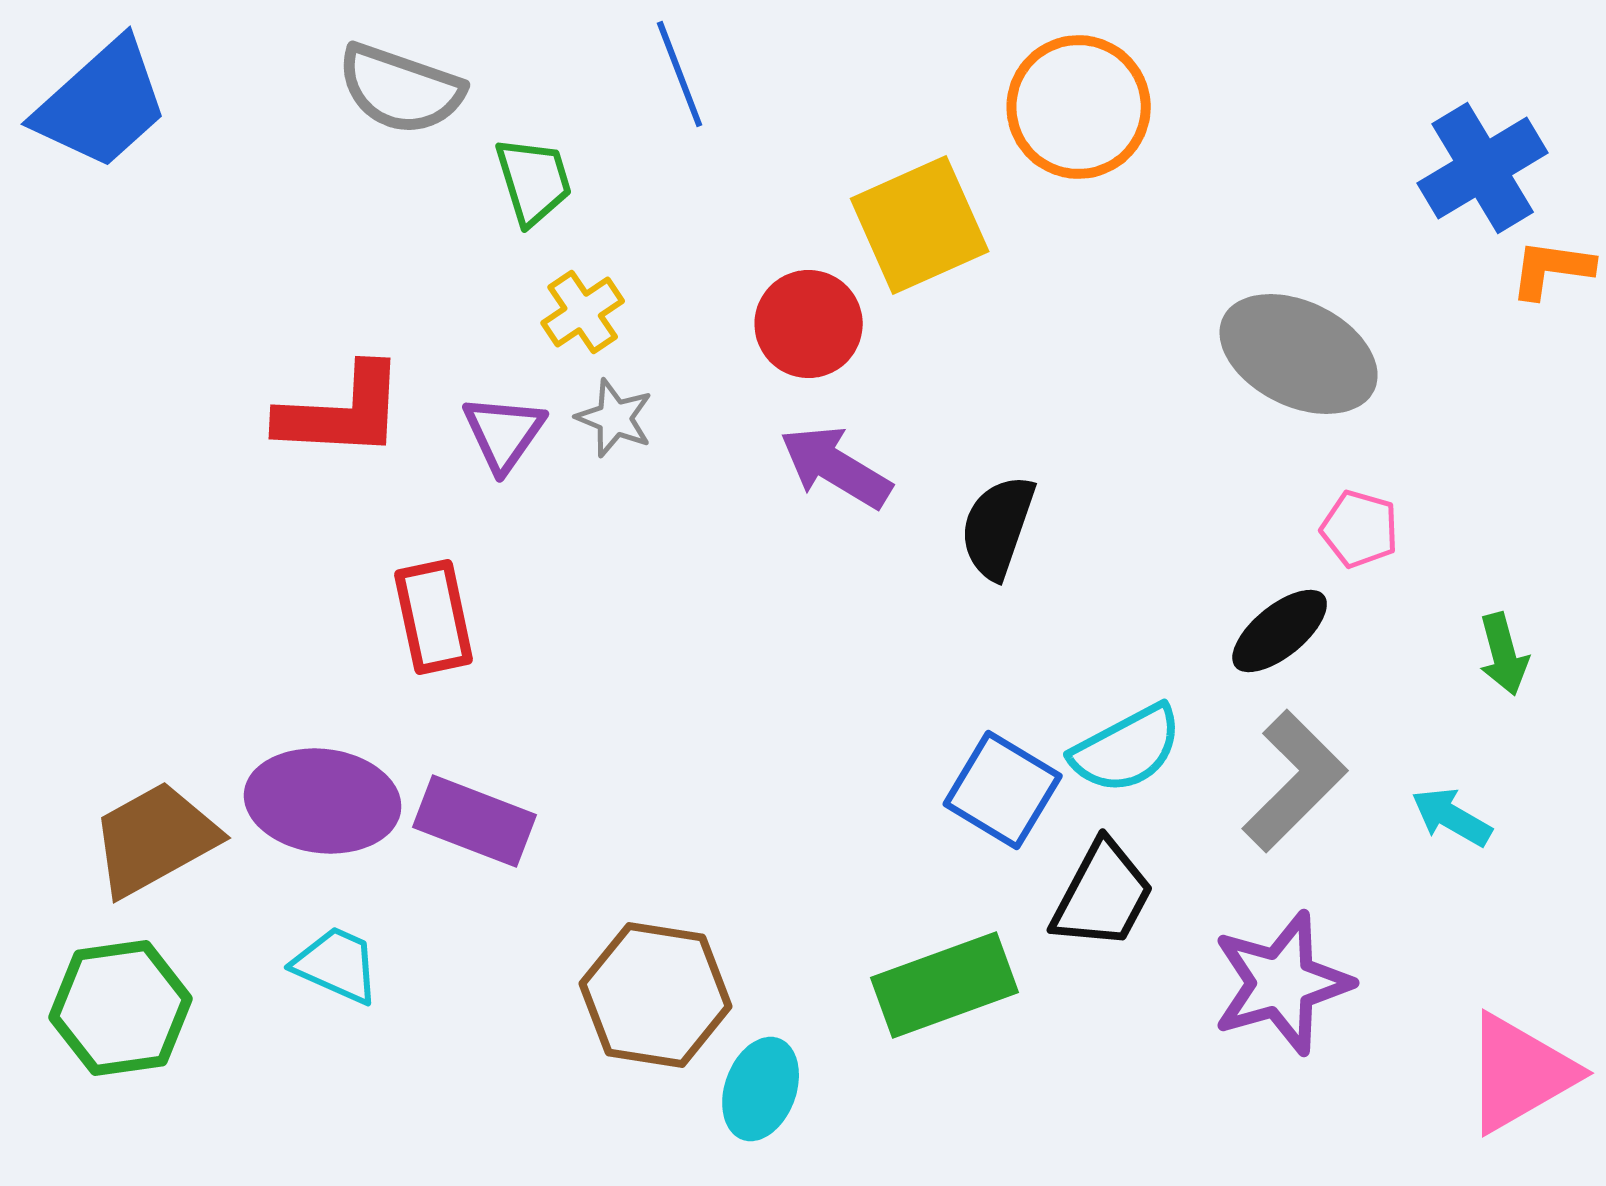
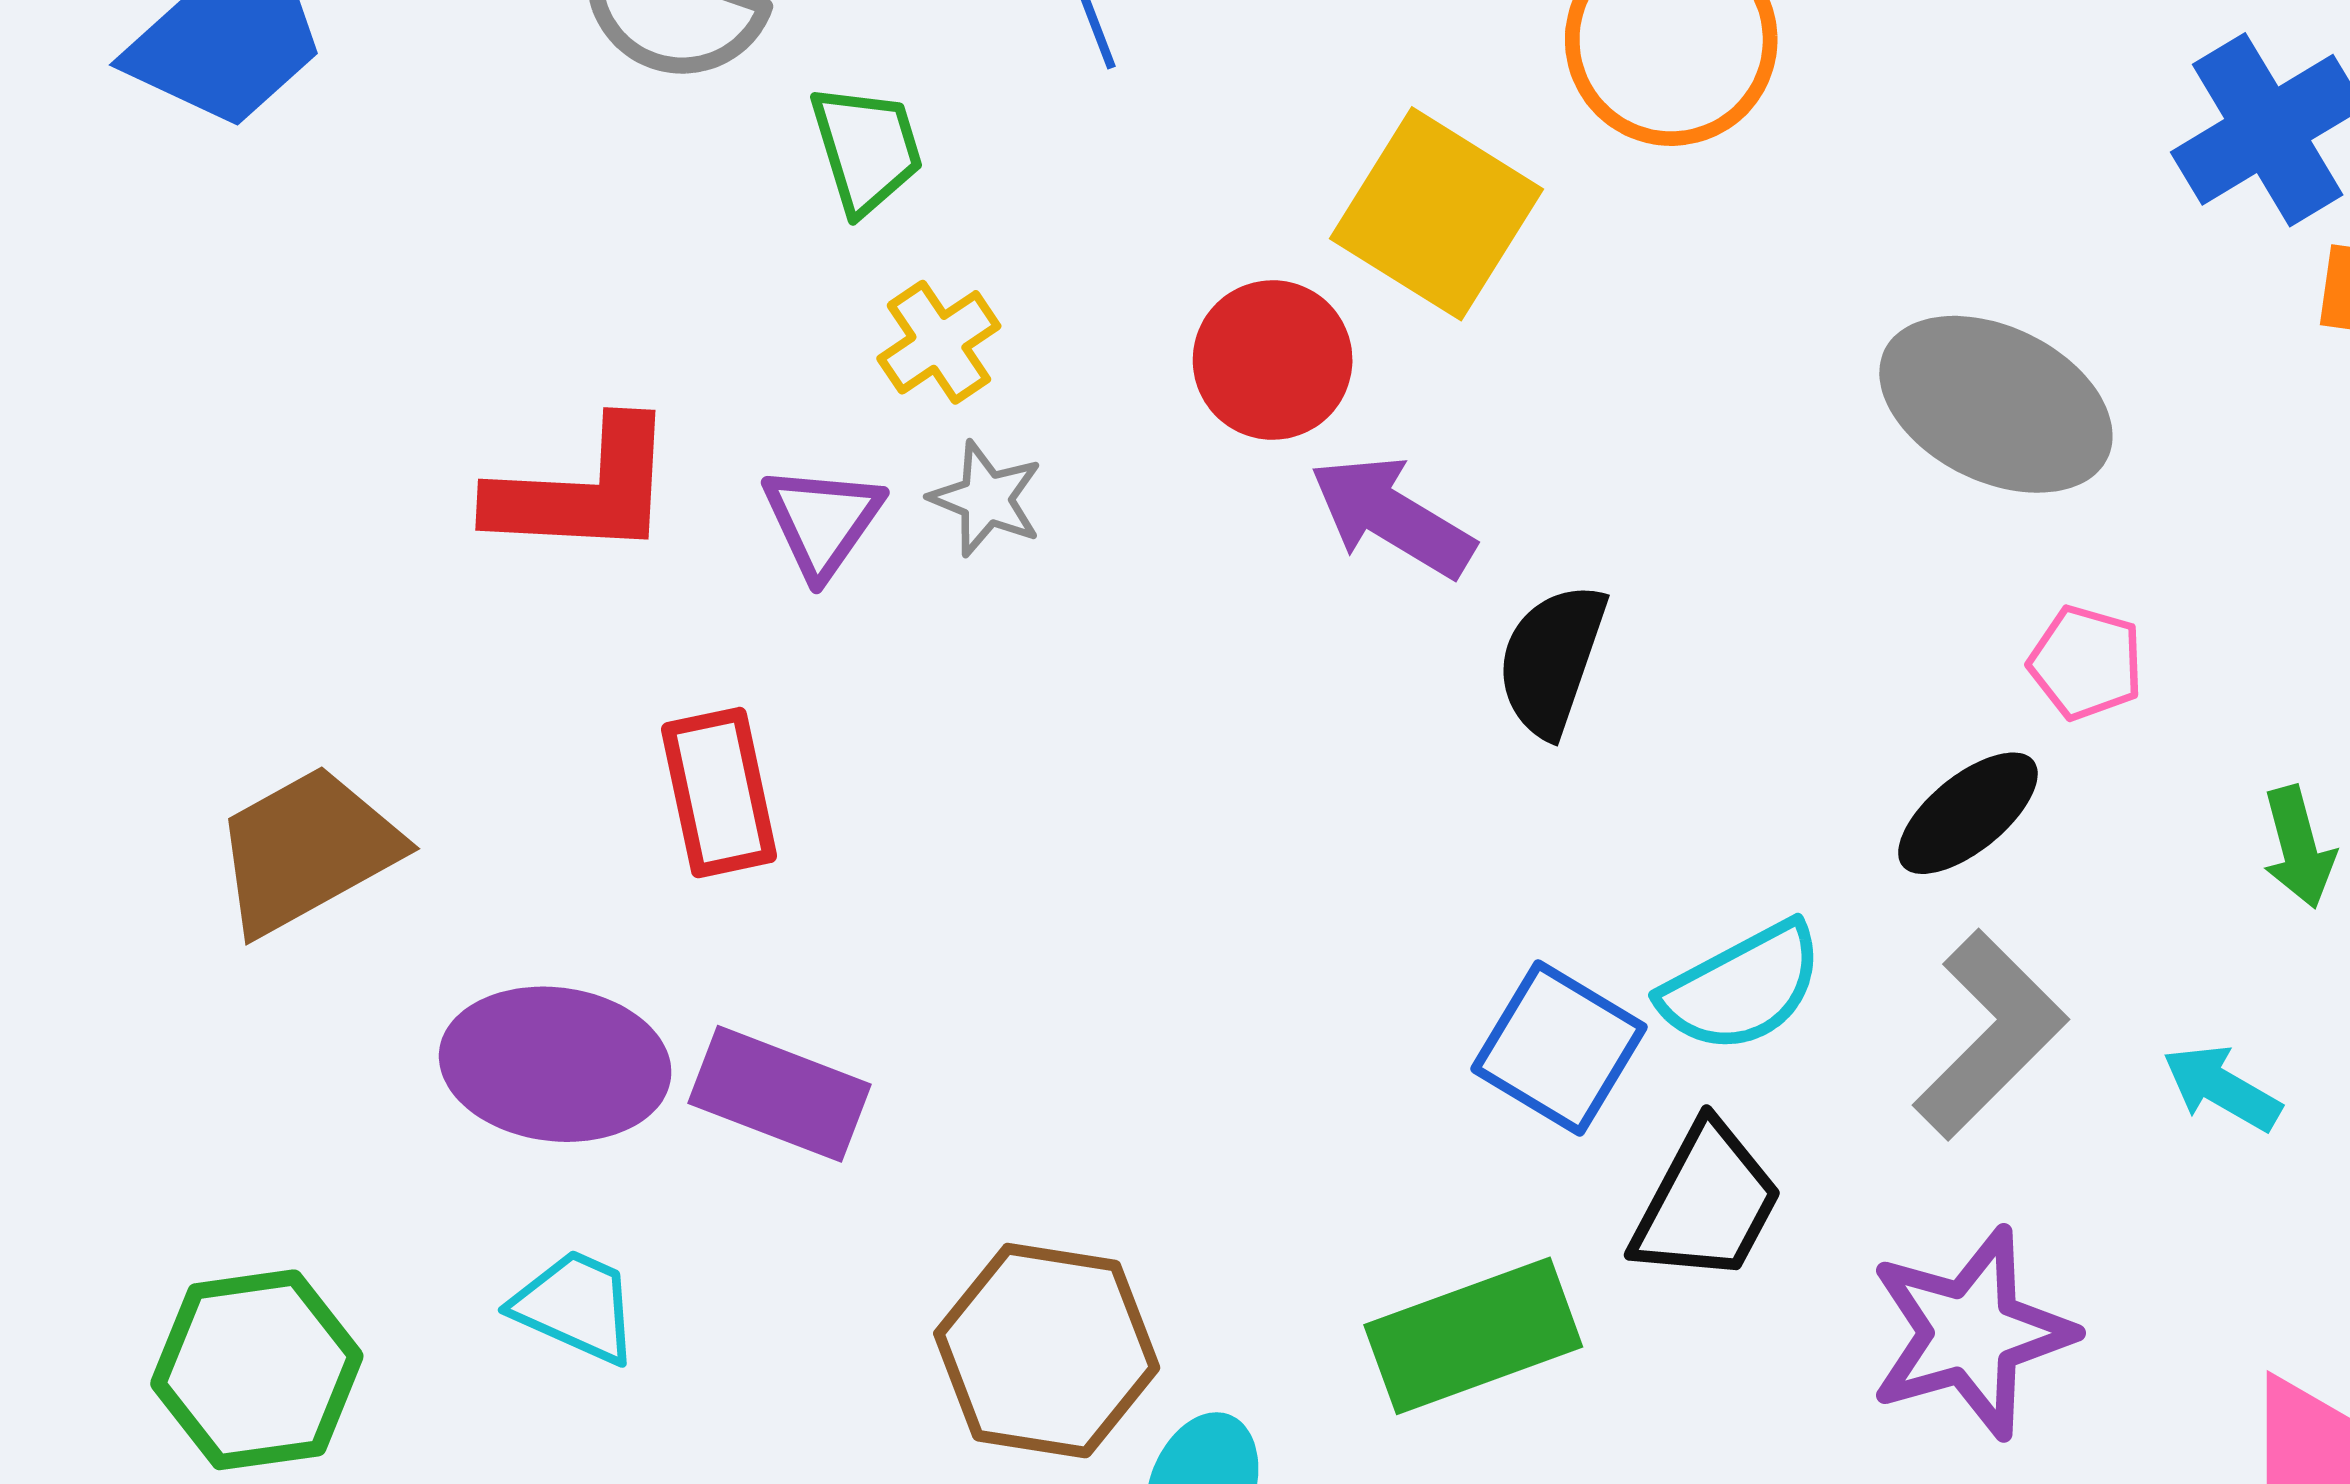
yellow square: (920, 225) -> (1436, 214), turned -34
purple arrow: (836, 467) -> (1392, 516), moved
brown trapezoid: (155, 839) -> (307, 850), moved

